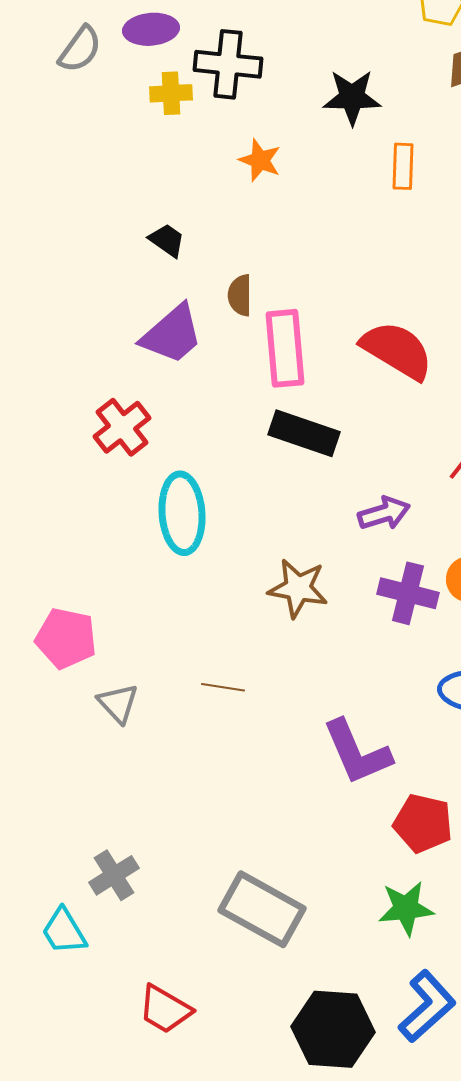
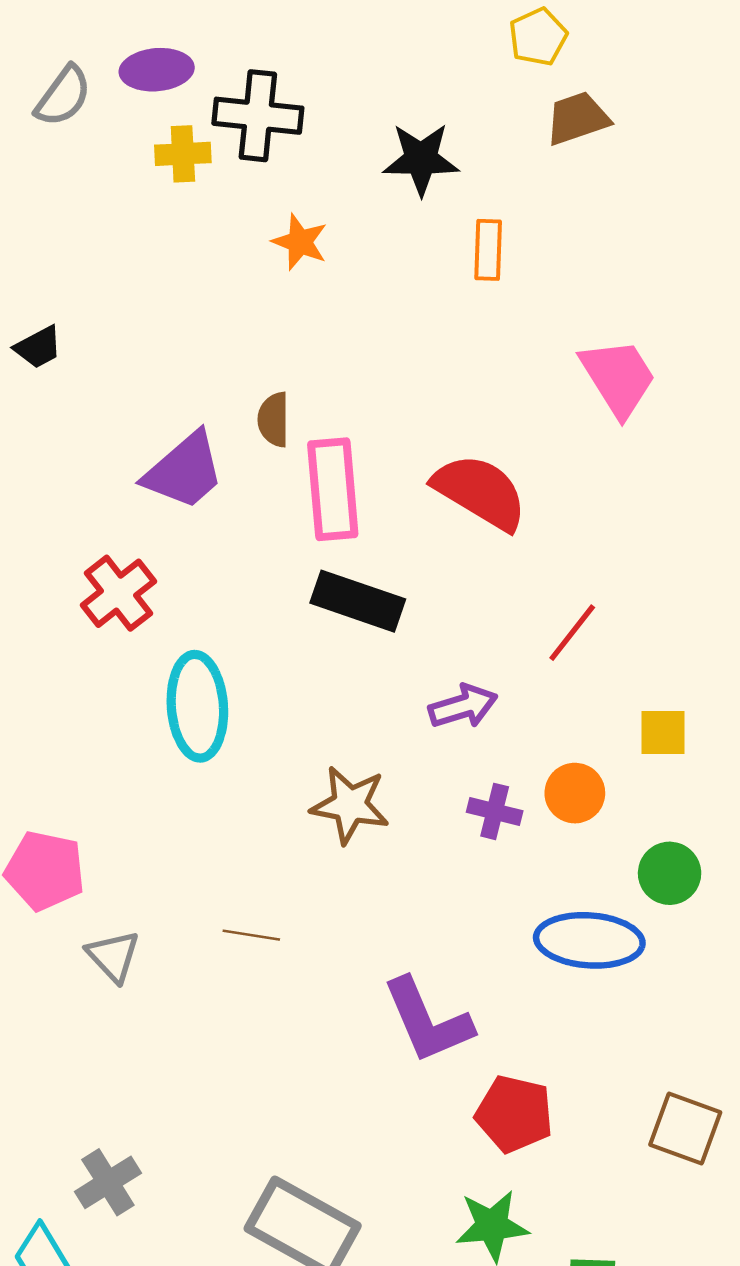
black trapezoid: (167, 240) -> (38, 347), moved, turned 117
purple cross: (408, 593) -> (495, 811), size x0.7

